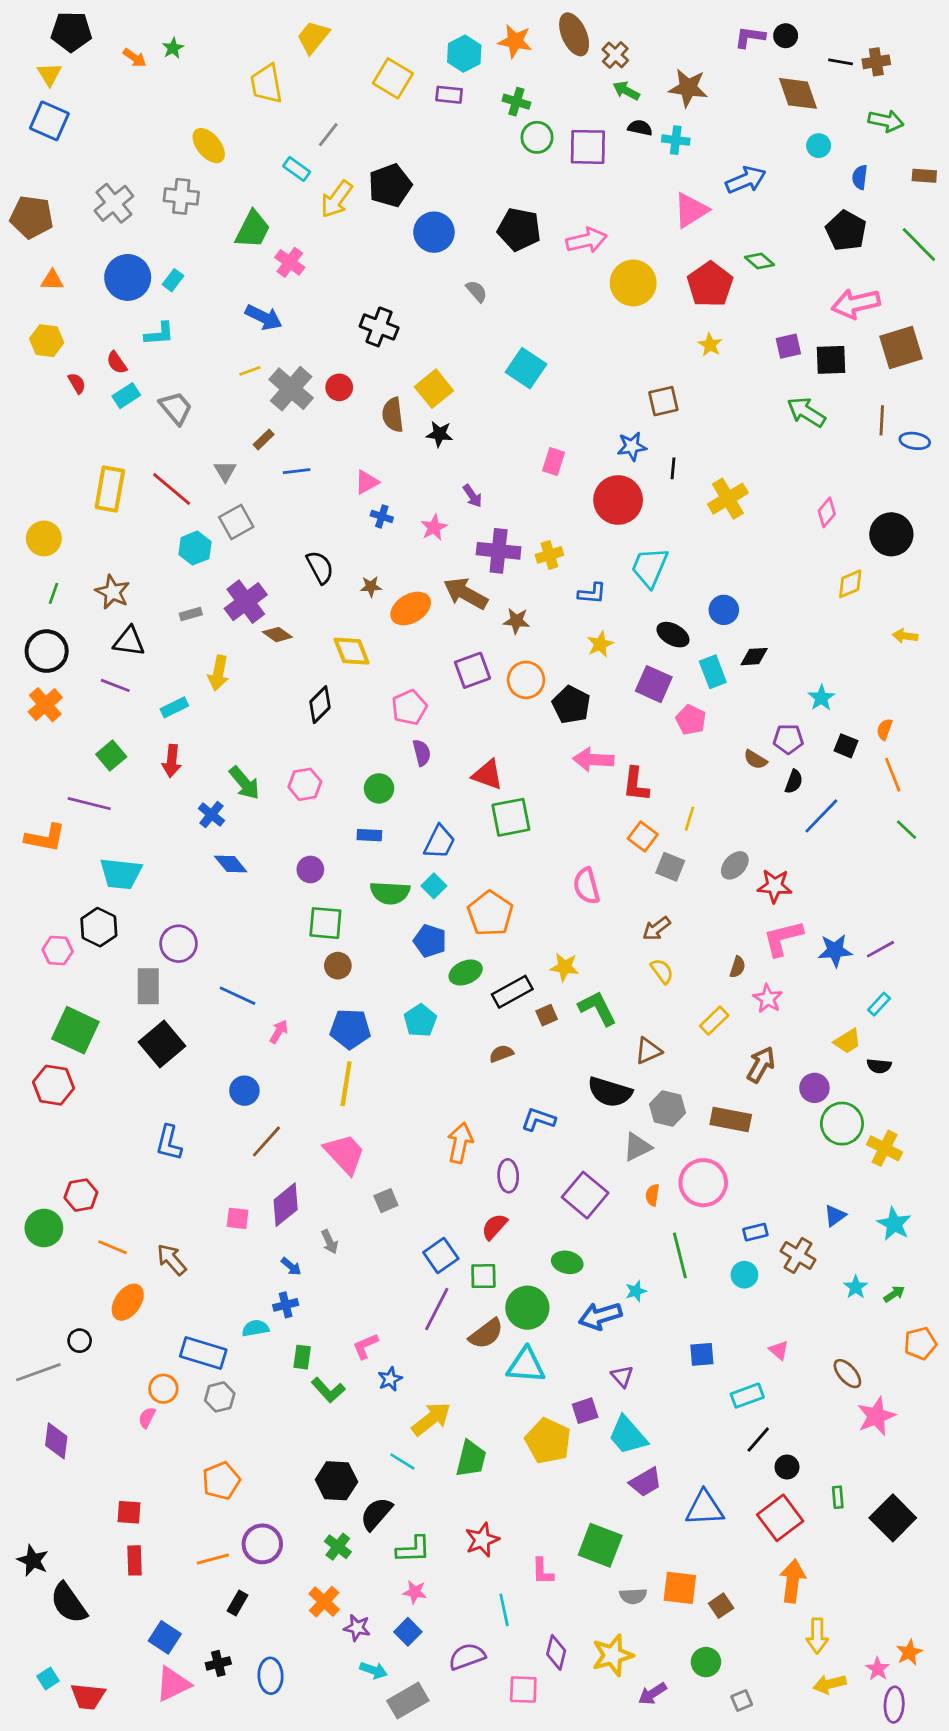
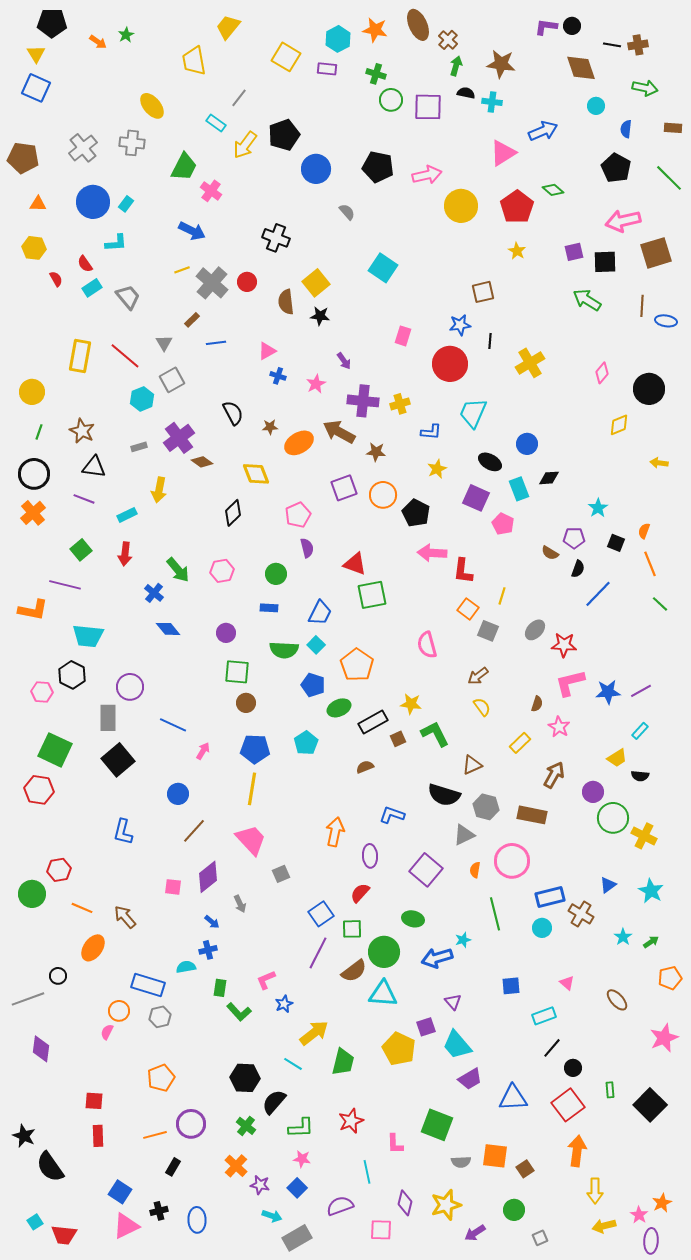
green arrow: (626, 91) -> (456, 66), turned 78
blue rectangle: (755, 1232) -> (550, 897), size x1.6
pink star: (876, 1416) -> (664, 1038), moved

